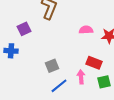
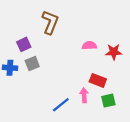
gray square: (52, 66) -> (32, 64), moved

